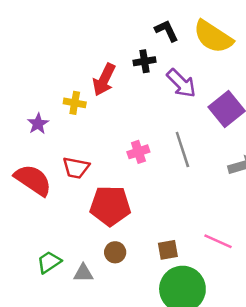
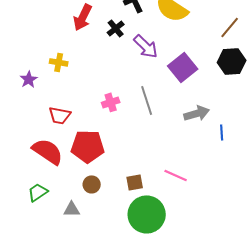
black cross: (145, 61) -> (116, 28), turned -30
red arrow: (104, 80) -> (83, 17), moved
red semicircle: (33, 180) -> (48, 151), moved
gray triangle: (83, 273) -> (72, 209), moved

